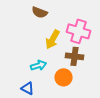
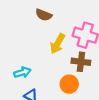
cyan arrow: (39, 65) -> (22, 72), moved

